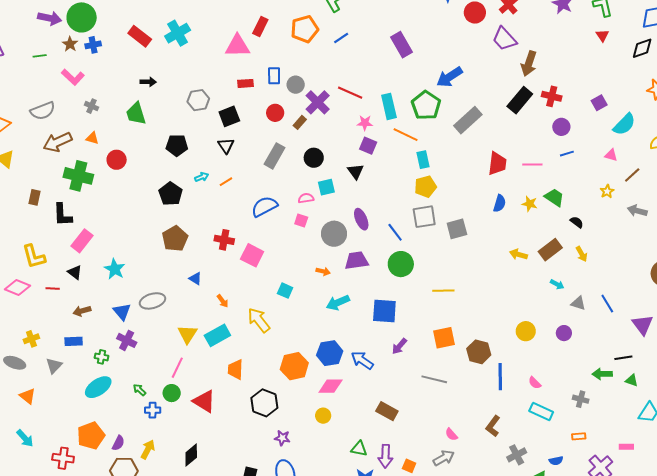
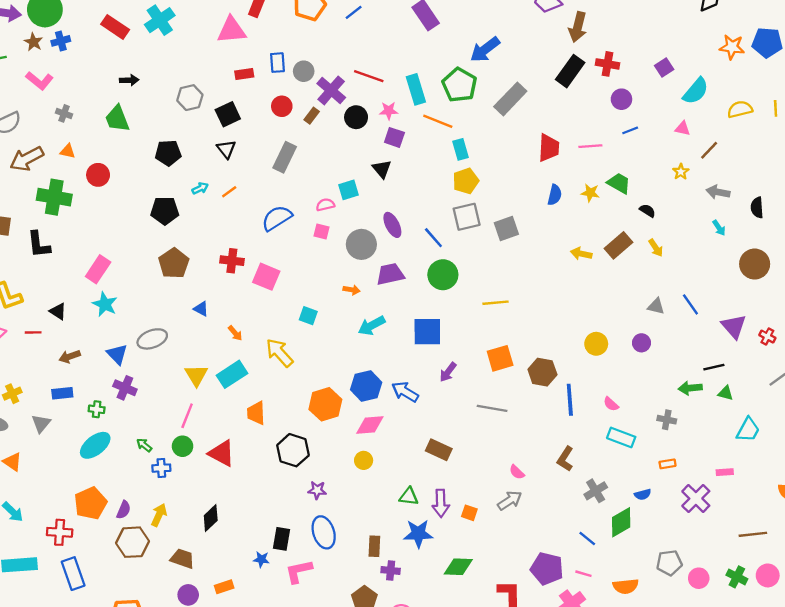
black circle: (314, 158) -> (356, 117), moved
black pentagon: (171, 194) -> (165, 211), turned -30
pink rectangle: (82, 241) -> (98, 269), moved
cyan arrow: (557, 284) -> (719, 228), moved, turned 32

